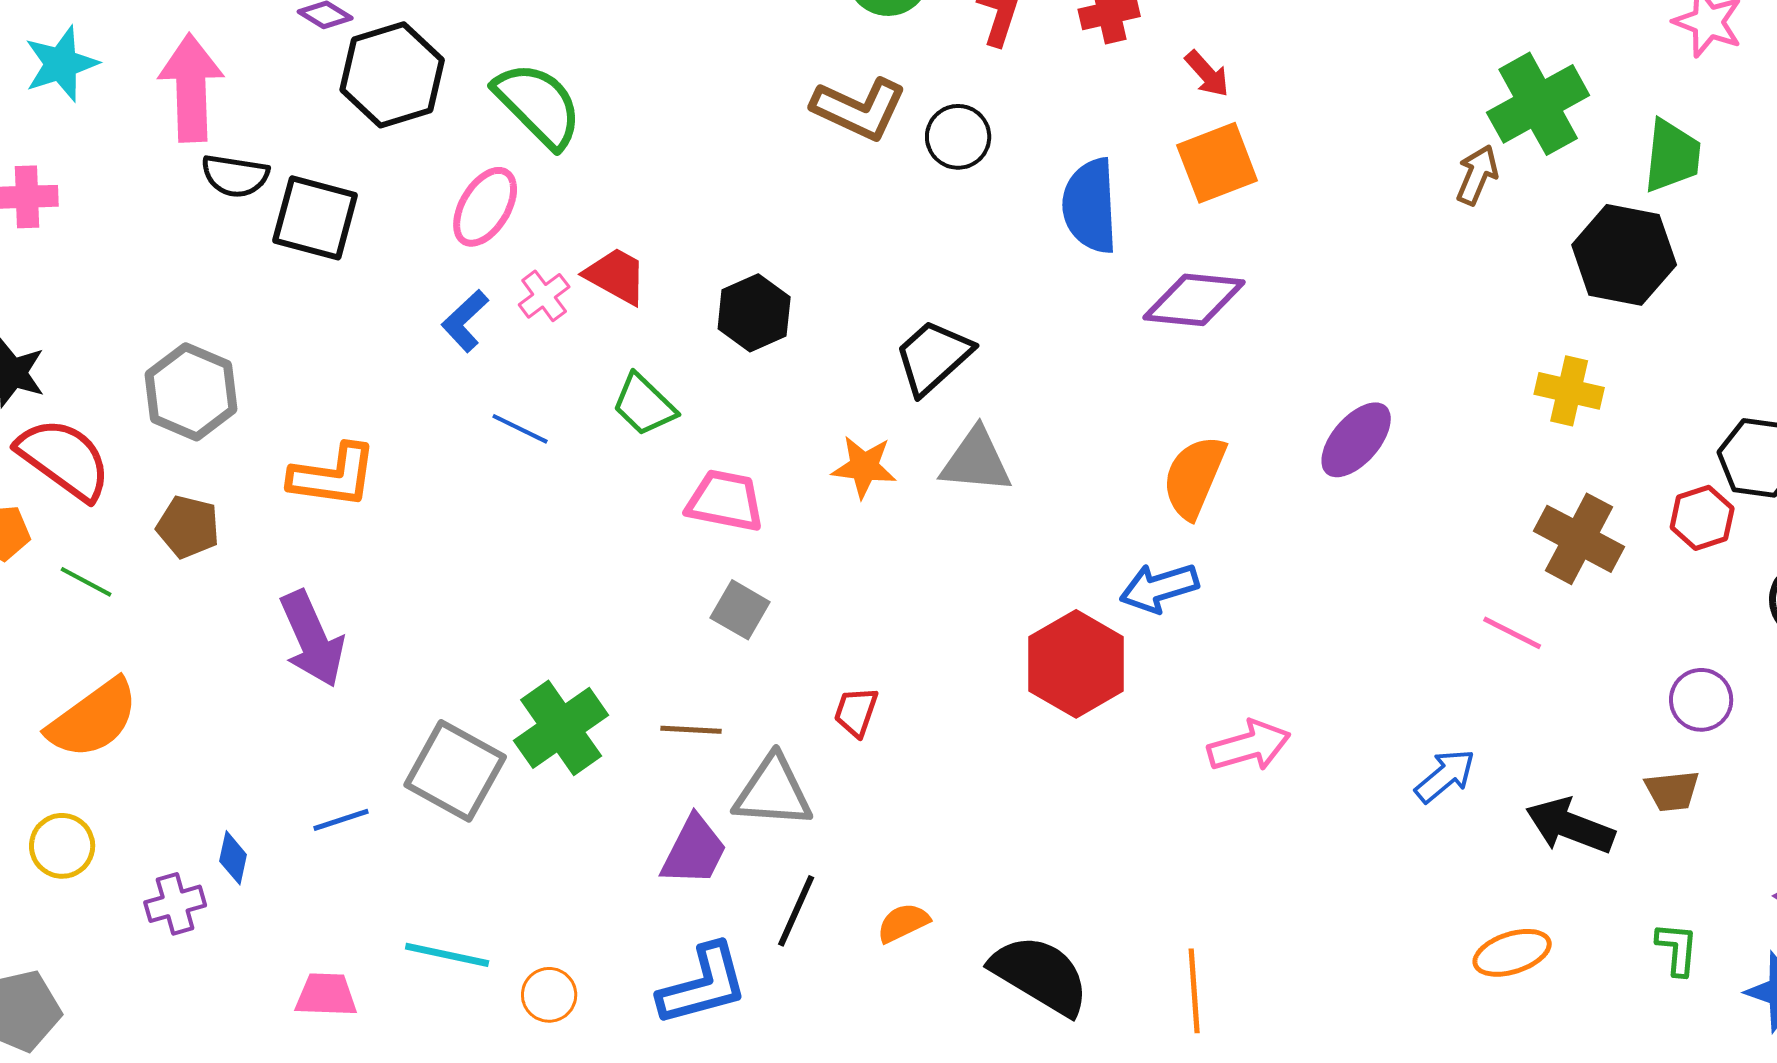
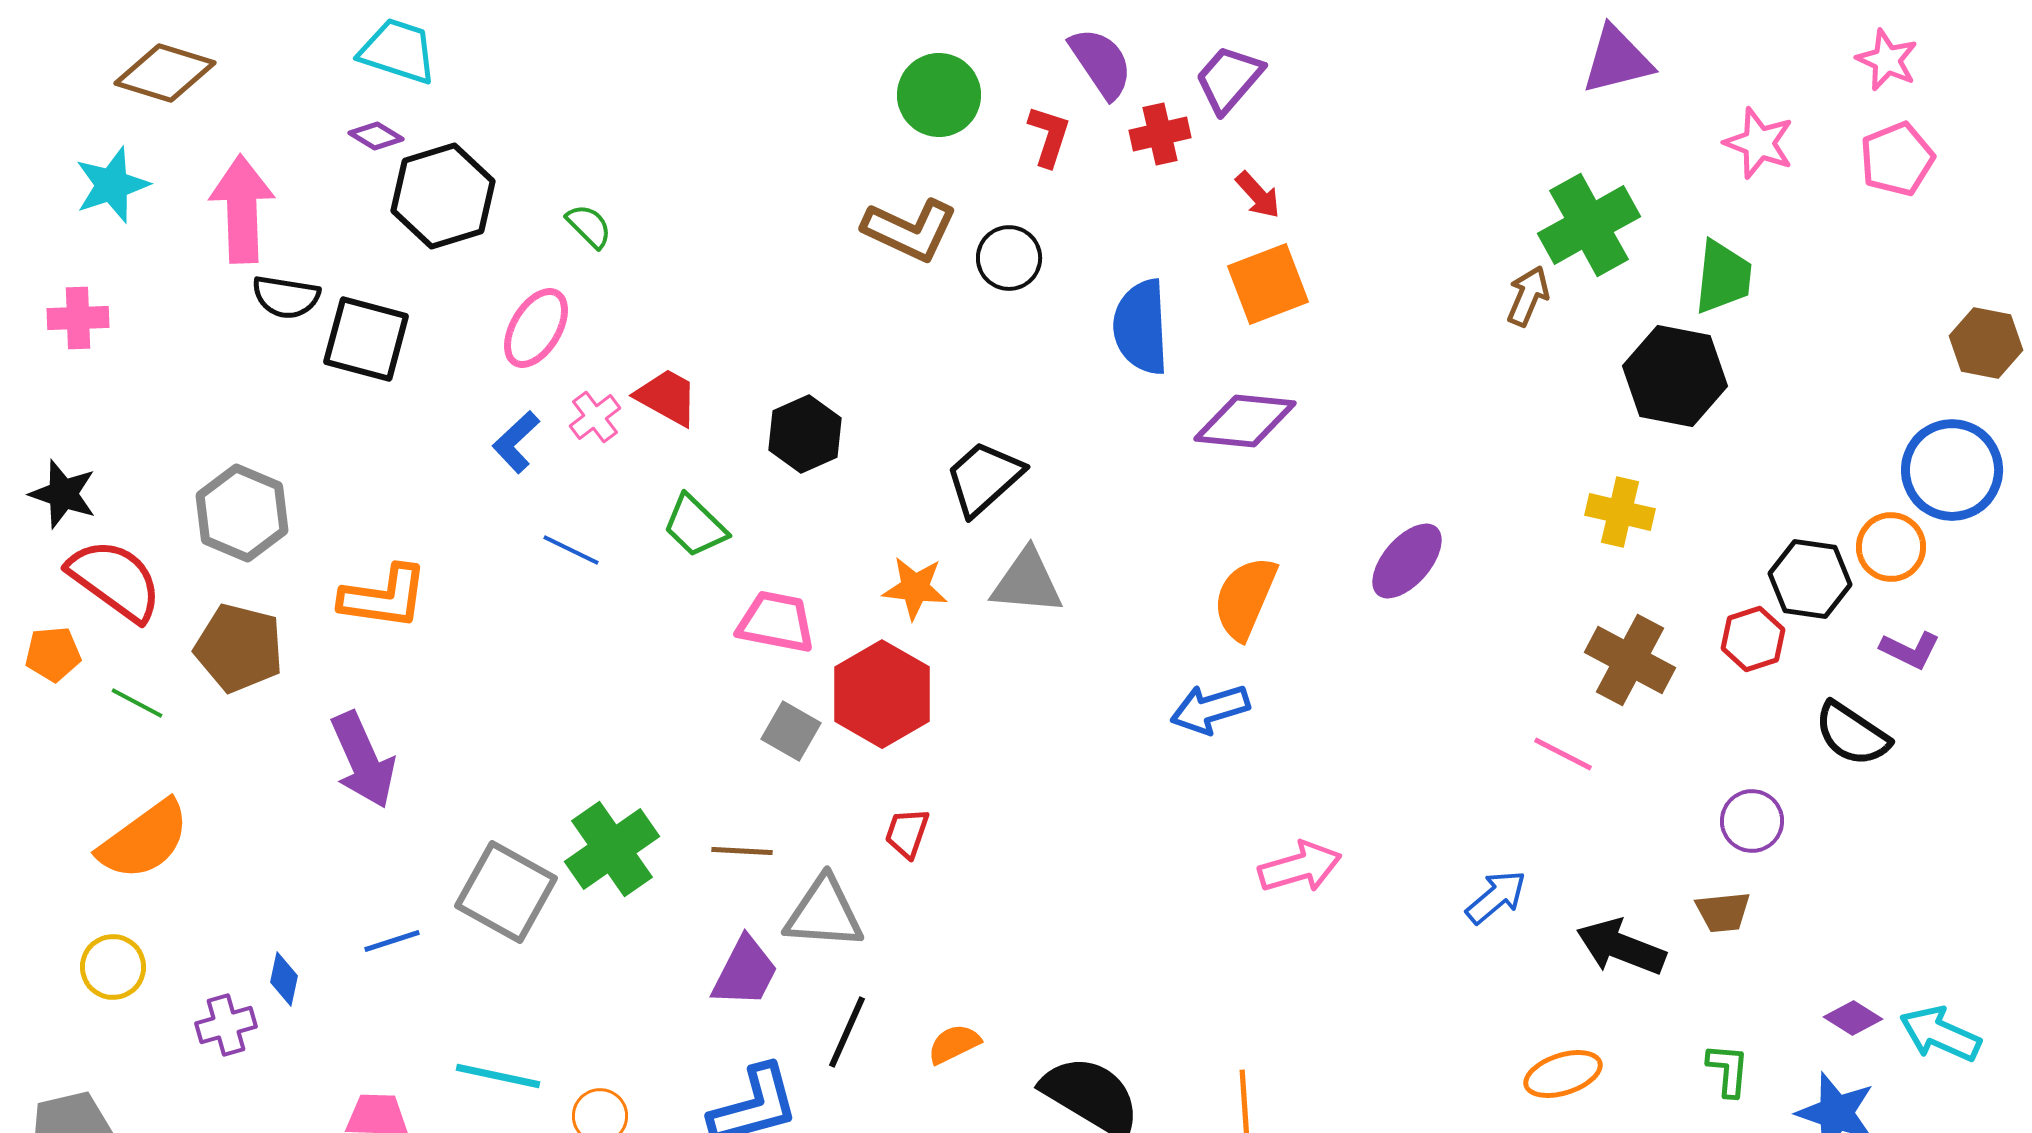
green semicircle: (538, 105) -> (589, 226), size x0.5
brown pentagon: (188, 527) -> (239, 648), size x1.4
red hexagon: (1076, 664) -> (882, 694), moved

